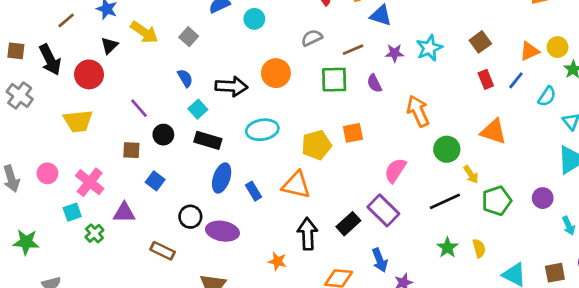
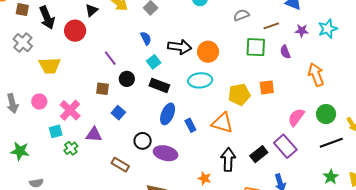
orange circle: (276, 73) -> (208, 52), moved
yellow trapezoid: (78, 121) -> (50, 66), moved
green circle: (447, 149) -> (326, 114), moved

